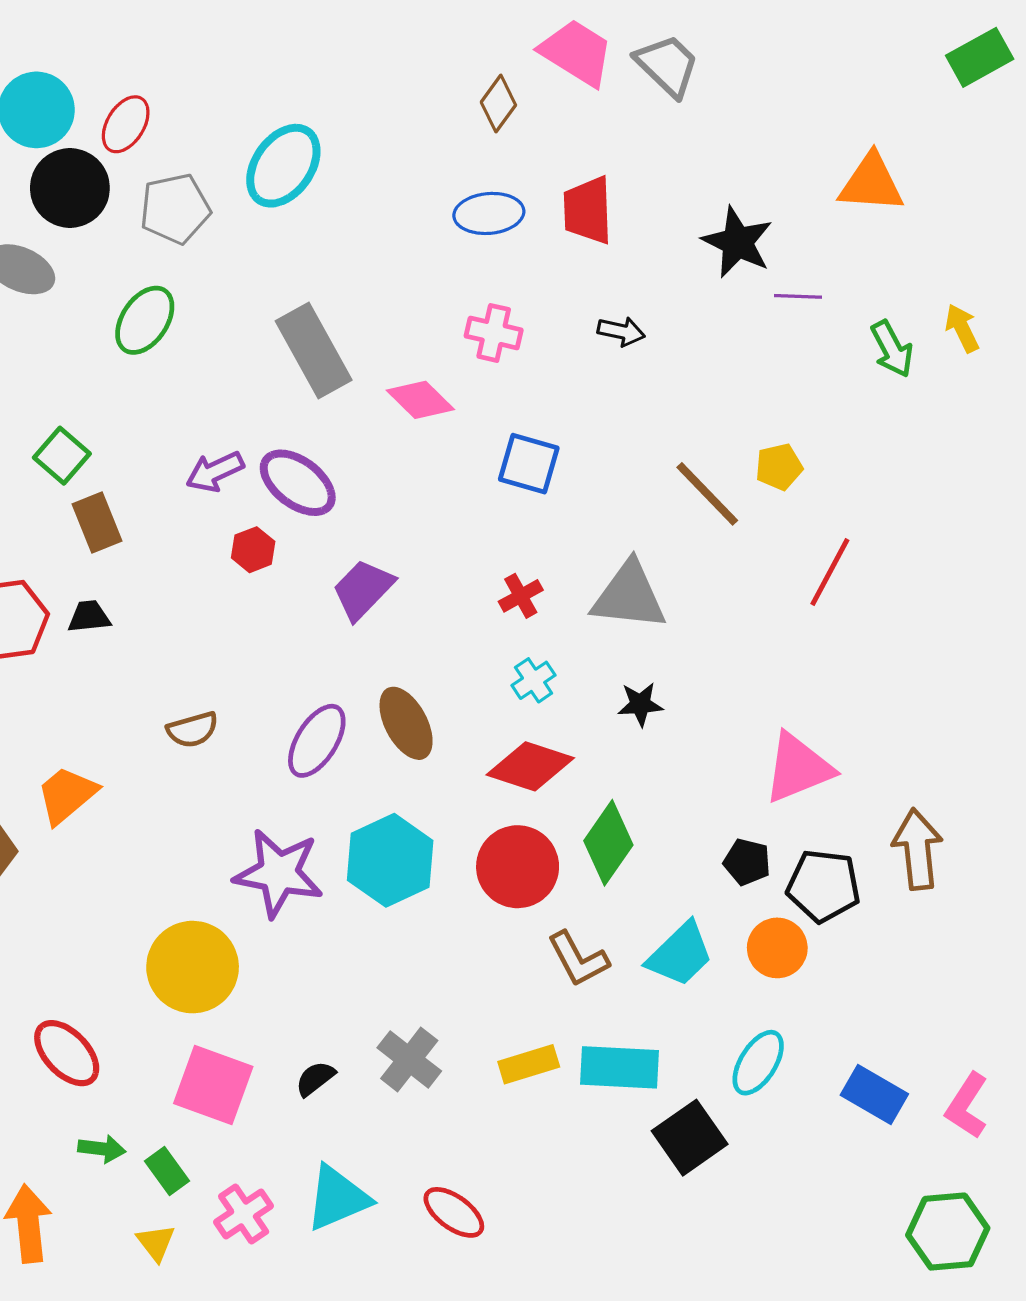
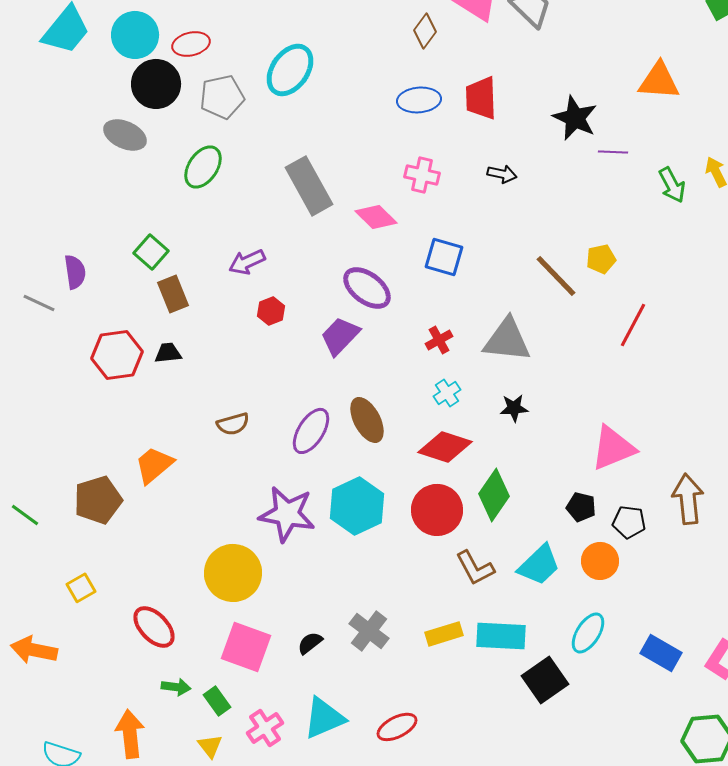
red ellipse: (126, 124) -> (191, 44), turned 45
purple ellipse: (298, 483) -> (367, 288), moved
black pentagon: (823, 886) -> (629, 522), size x0.7
red ellipse: (454, 1212) -> (397, 727), turned -63

